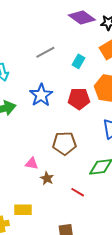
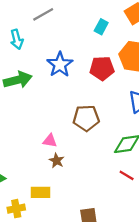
gray line: (45, 52) -> (43, 14), moved
brown star: (47, 178) -> (57, 161), moved
red line: (78, 192) -> (127, 175), moved

